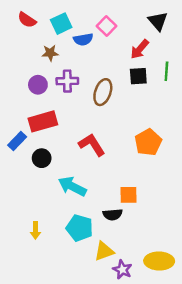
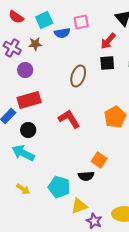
pink square: (106, 26) -> (81, 22), turned 35
purple cross: (67, 81) -> (12, 48), moved, turned 30
cyan arrow: (72, 186) -> (23, 153), moved
orange square: (129, 195) -> (99, 160), turned 35
yellow arrow: (35, 230) -> (23, 189), turned -56

